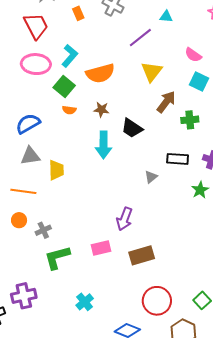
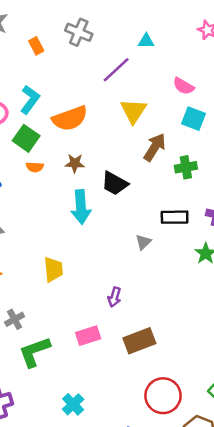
yellow trapezoid: (56, 170) -> (53, 269), moved
purple arrow: (124, 219) -> (114, 297), size x0.7

